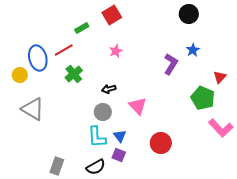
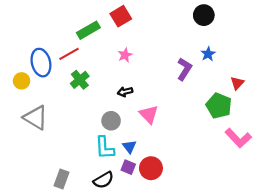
green rectangle: (82, 28) -> (88, 30), size x1.5
black arrow: (109, 89) -> (125, 92), moved
red circle: (161, 143) -> (151, 168), moved

